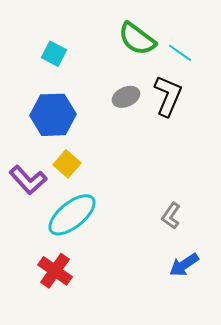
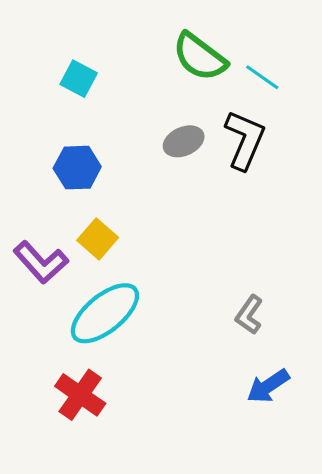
blue hexagon: (53, 115) -> (77, 168), size x0.7

